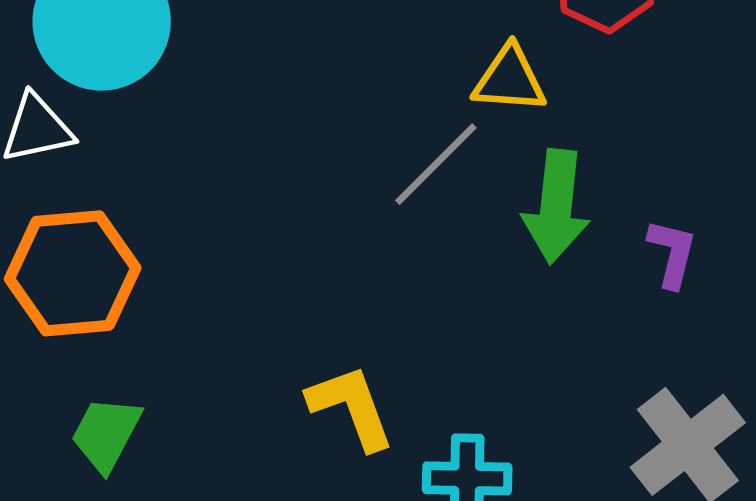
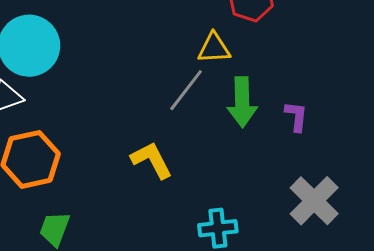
yellow L-shape: (351, 407) -> (152, 160), moved

